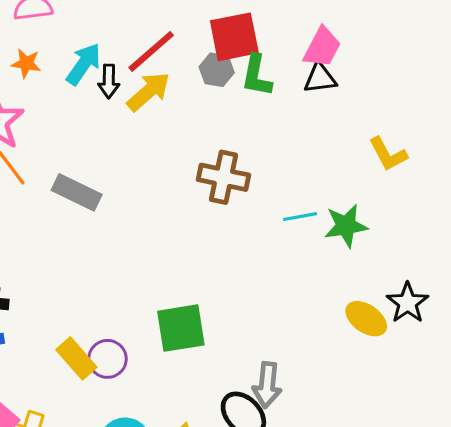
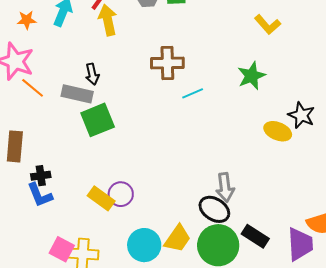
black arrow: (109, 81) -> (92, 74), moved
yellow arrow: (148, 92) -> (108, 20), turned -48
cyan line: (300, 217) -> (193, 93), moved
green square: (181, 328) -> (98, 120), moved

